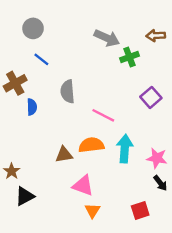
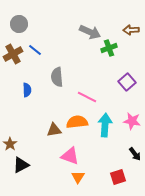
gray circle: (33, 28) -> (19, 24), moved
brown cross: (15, 83) -> (13, 54), moved
pink star: (157, 158) -> (132, 121), moved

